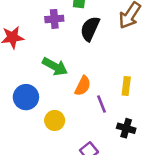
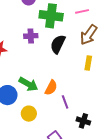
green arrow: (55, 66) -> (28, 84), moved
yellow rectangle: (126, 86) -> (88, 63), moved

